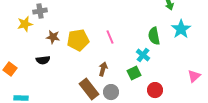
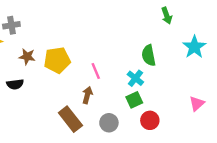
cyan star: (181, 29) -> (194, 47), moved
pink line: (110, 37) -> (96, 71), moved
green square: (134, 73) -> (134, 100), moved
gray circle: (111, 92) -> (109, 123), moved

